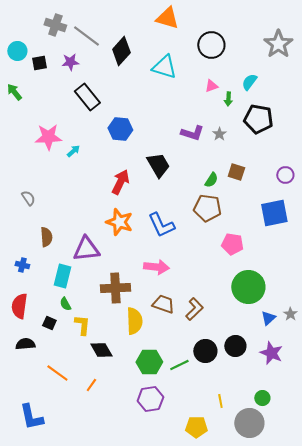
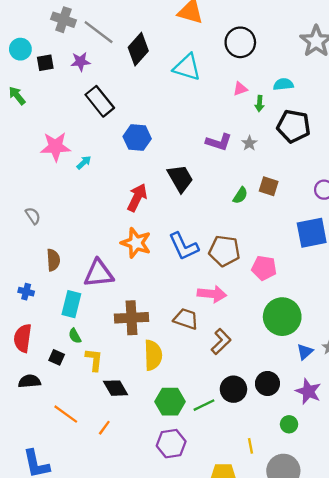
cyan semicircle: (249, 82) -> (283, 84), turned 48
brown pentagon: (207, 208) -> (224, 251), moved
pink arrow: (156, 267) -> (212, 294), moved
brown trapezoid: (163, 304) -> (186, 319), moved
green circle: (262, 398) -> (289, 424), moved

